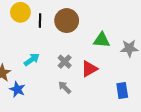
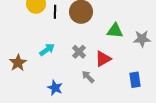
gray arrow: (65, 87) -> (88, 77), moved
blue star: (17, 89) -> (55, 88), moved

